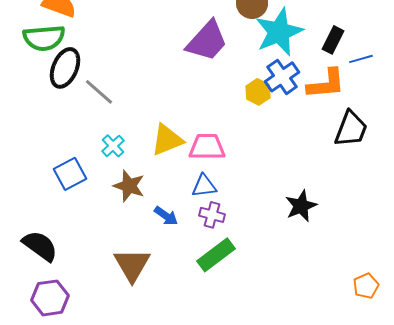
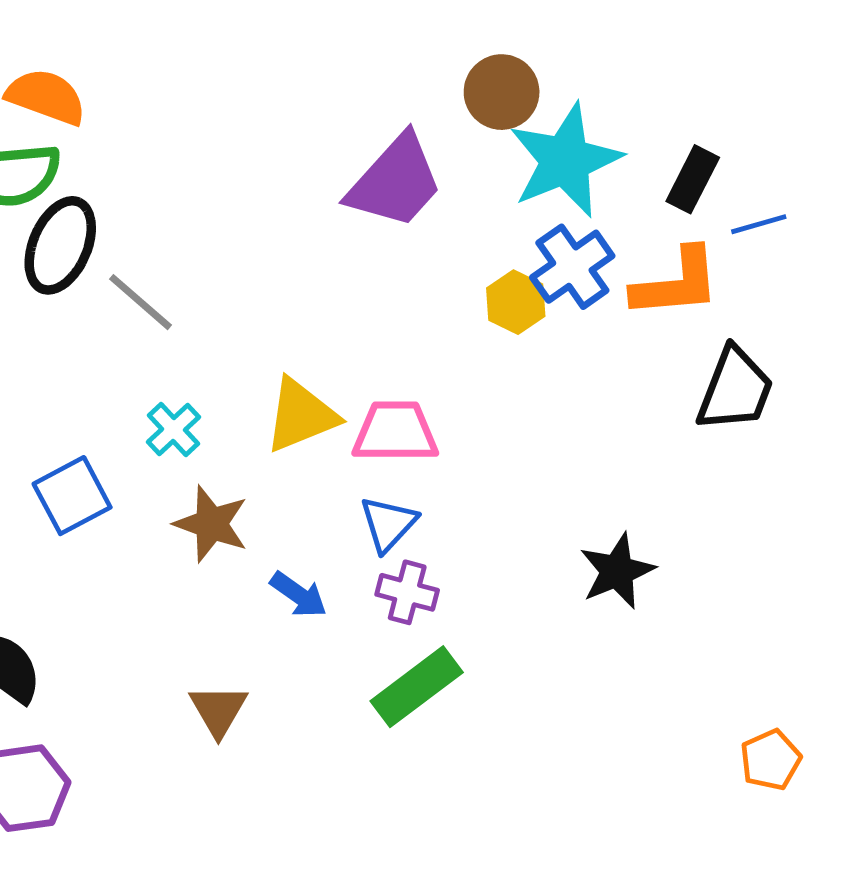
blue triangle: (204, 186) -> (388, 524), turned -40
brown triangle: (132, 265) -> (218, 710), size x0.7

